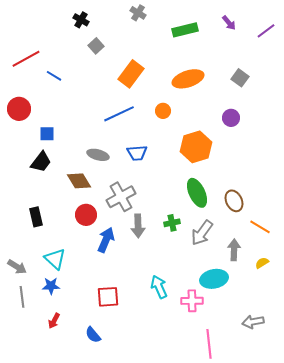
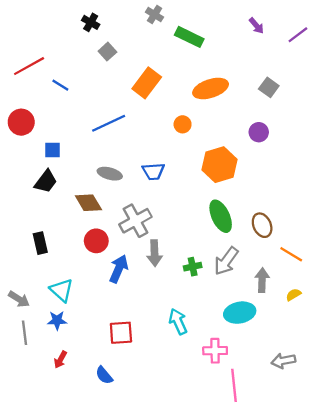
green rectangle: (185, 30) -> (189, 37), moved, turned 40
blue line: (119, 114) -> (109, 123), moved
green cross: (172, 223) -> (193, 267), moved
pink cross: (192, 301) -> (215, 351), moved

